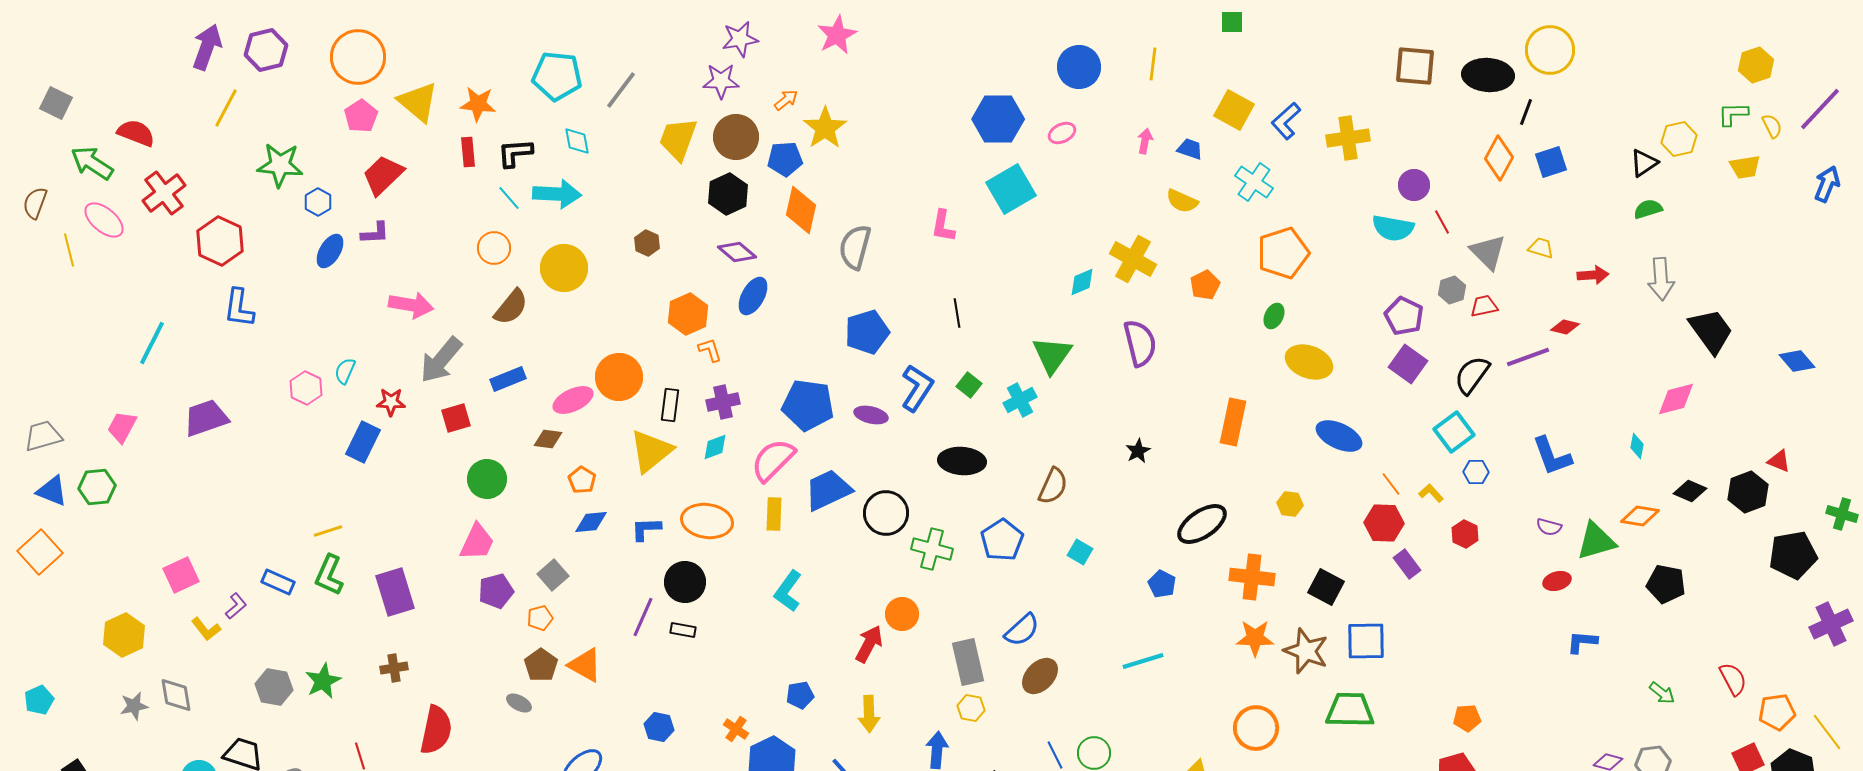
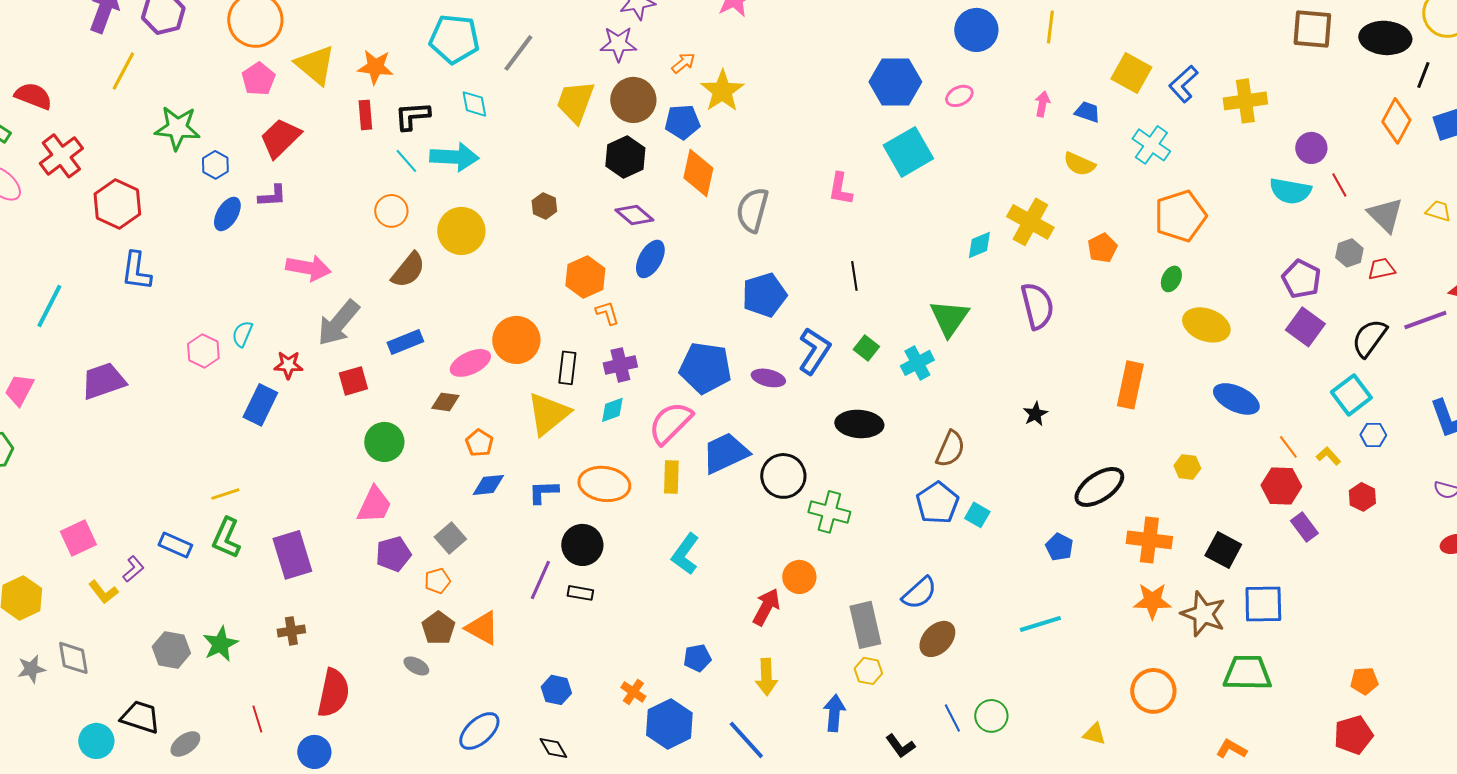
blue pentagon: (1002, 540) -> (937, 503), moved

